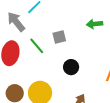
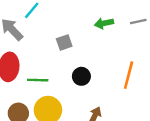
green line: (37, 46) -> (38, 80), moved, turned -42

